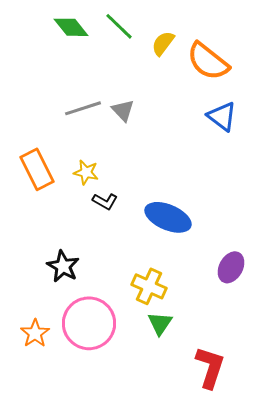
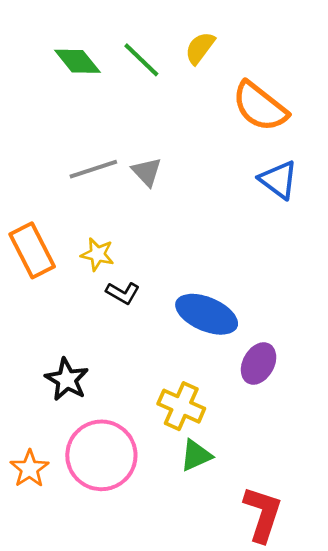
yellow semicircle: (163, 43) -> (200, 48), moved
purple ellipse: (231, 267) -> (259, 363), moved
green triangle: (160, 323) -> (196, 455), turned 32

